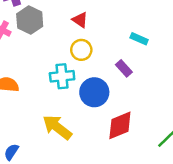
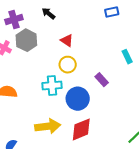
cyan rectangle: (139, 39) -> (127, 57), moved, turned 40
red diamond: (120, 125) -> (81, 129), moved
yellow arrow: (57, 127) -> (48, 126), turned 135

